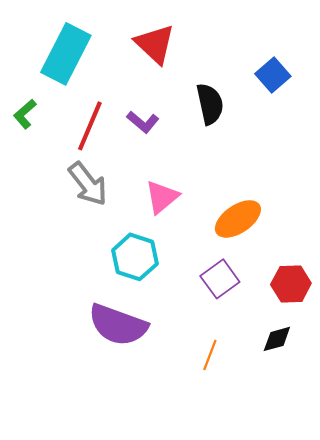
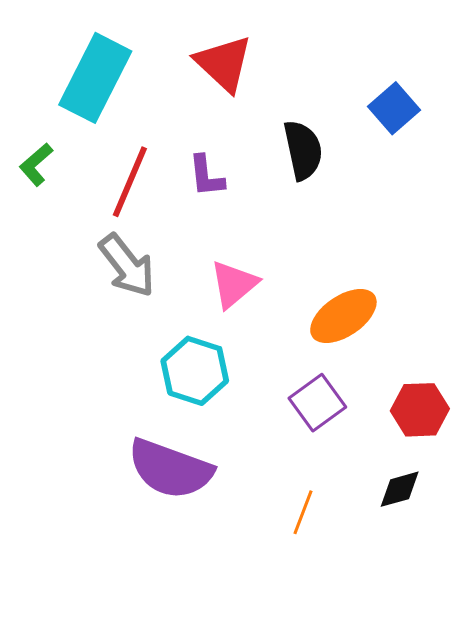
purple L-shape: (143, 122) -> (206, 176), turned 44

